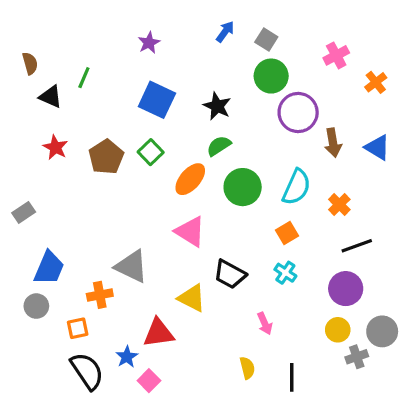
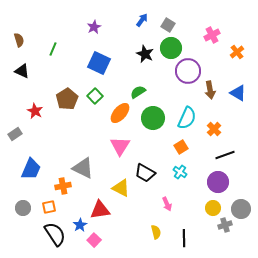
black triangle: (51, 97) -> (22, 71), moved
black star: (217, 106) -> (145, 54), moved
red star: (55, 147) -> (35, 111), moved
pink triangle: (190, 231) -> (120, 146), turned 30
gray circle: (36, 306) -> (23, 208), moved

